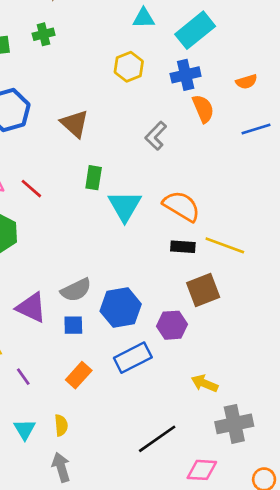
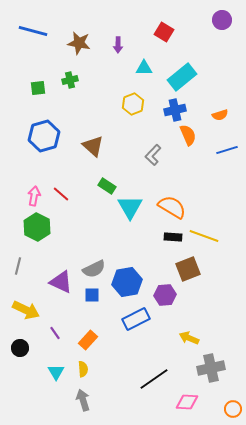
green rectangle: (94, 178) -> (107, 186), turned -66
orange rectangle: (79, 375) -> (88, 340), moved

